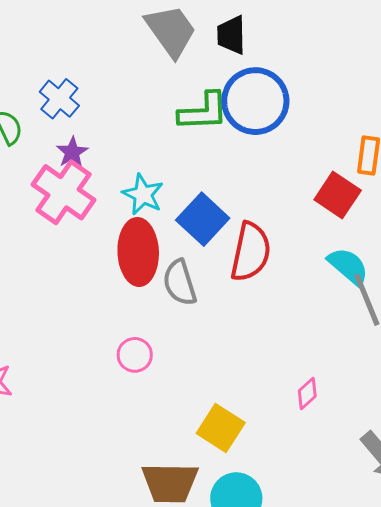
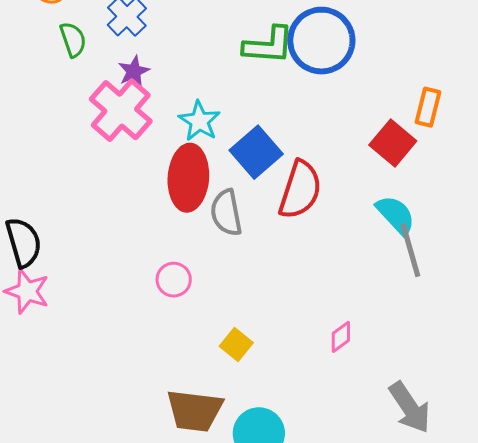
yellow square: (221, 428) -> (236, 344), moved, size x0.7

